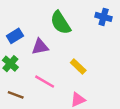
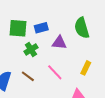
yellow rectangle: (78, 66) -> (86, 68), turned 56

